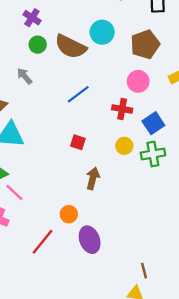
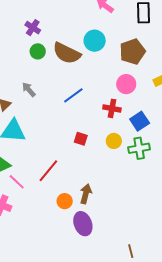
gray arrow: (25, 76) -> (29, 90), moved
red square: (78, 142) -> (81, 139), moved
brown arrow: (93, 178) -> (86, 194), moved
red line: (42, 242) -> (48, 171), moved

